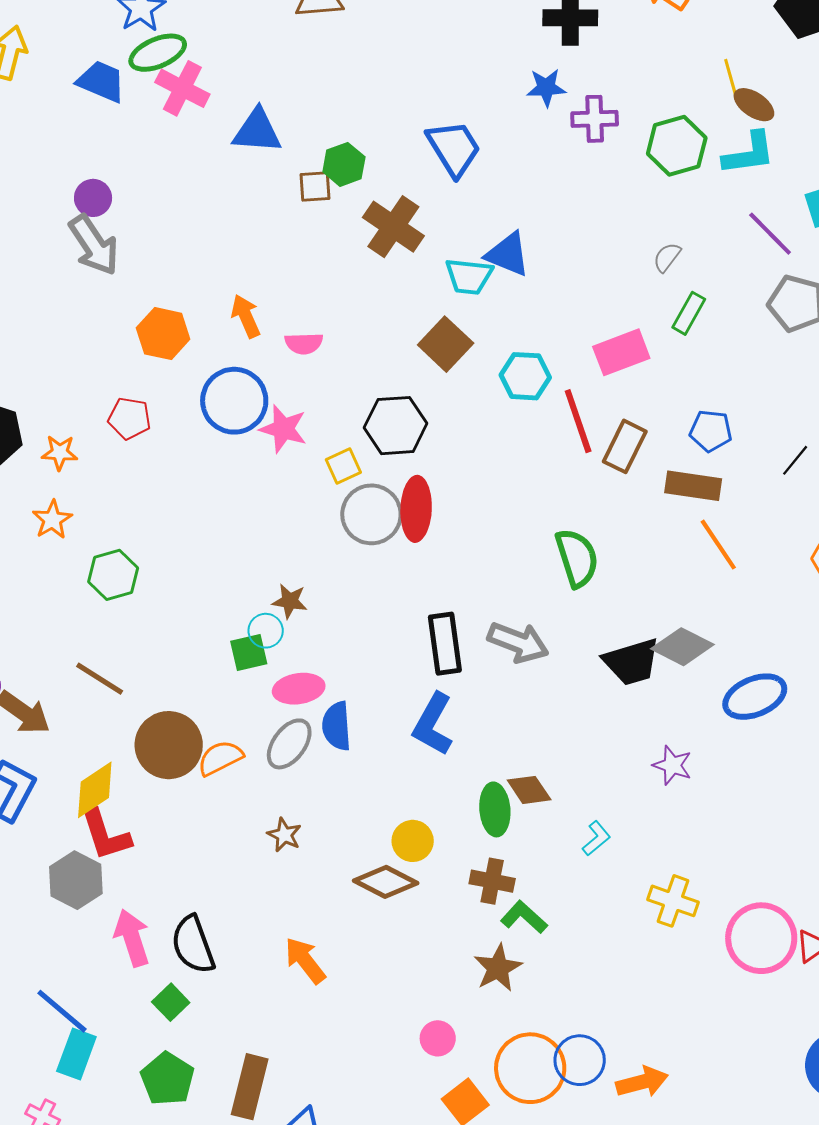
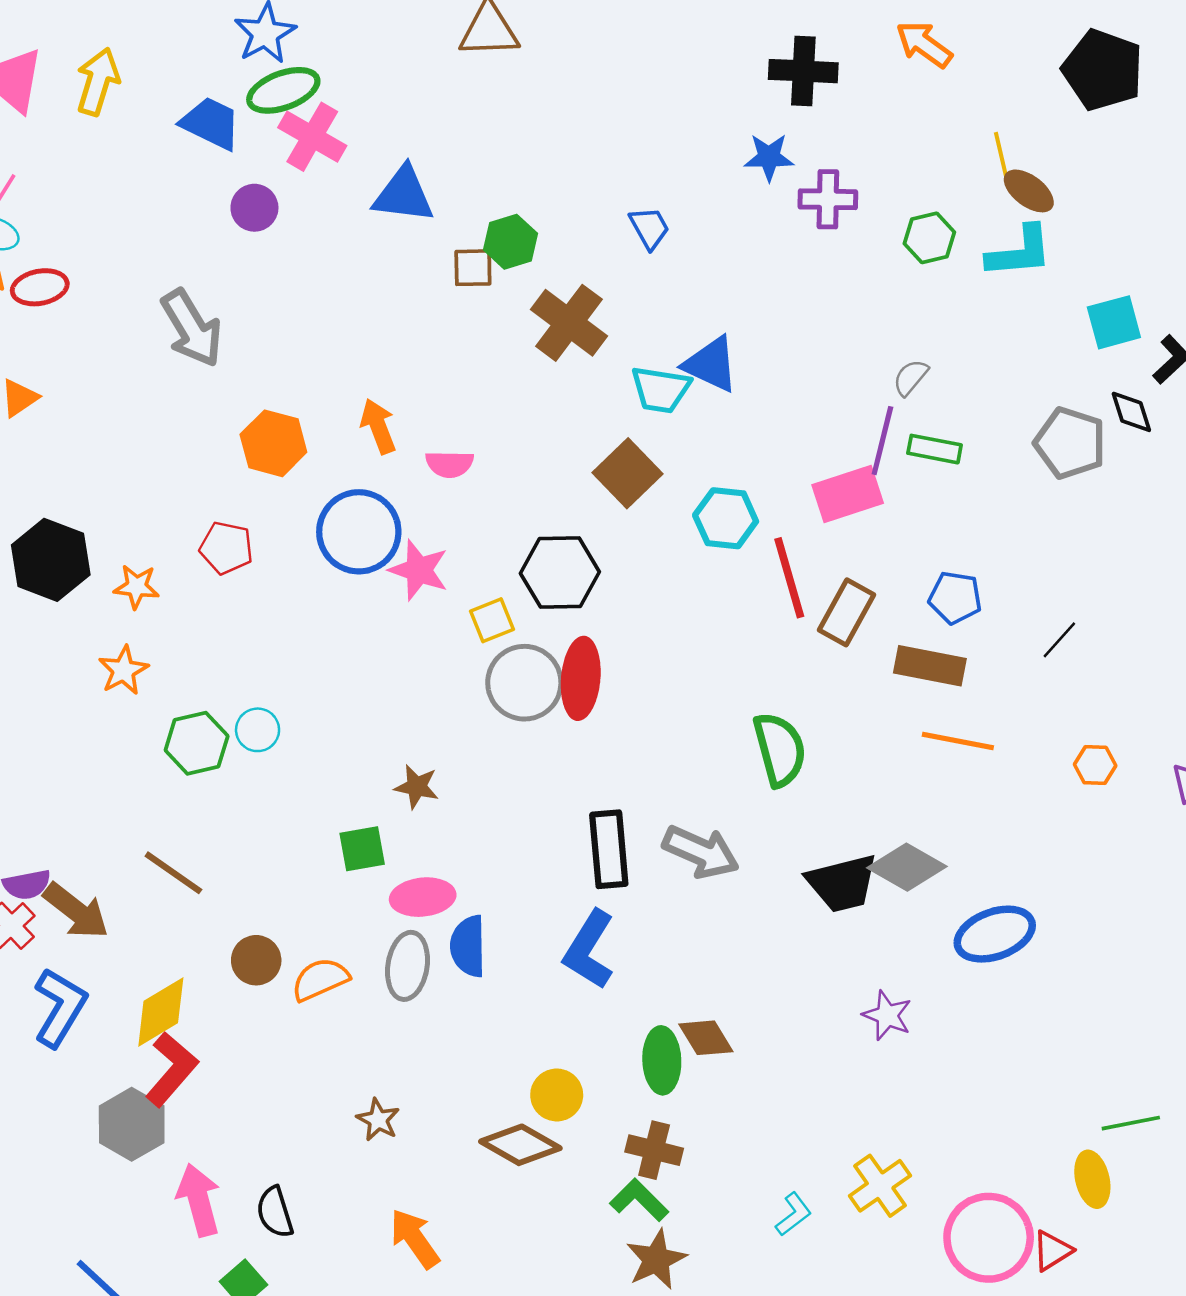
green hexagon: (677, 146) -> (929, 238), size x0.7
blue trapezoid: (454, 148) -> (649, 228), size x0.6
purple circle: (93, 198) -> (254, 208), moved
purple line: (770, 234) -> (882, 441), moved, turned 56
green rectangle: (689, 313) -> (935, 449), turned 69
orange line: (718, 545) -> (958, 741), turned -48
cyan circle: (266, 631) -> (258, 730), moved
gray ellipse: (289, 744) -> (408, 966), turned -30
brown circle: (169, 745) -> (256, 960), size x0.6
red L-shape: (105, 835) -> (171, 1069), turned -124
brown star: (284, 835) -> (378, 1120), moved
cyan L-shape: (596, 838) -> (793, 1214), moved
yellow cross: (673, 901) -> (880, 1186), turned 33
green L-shape: (524, 917) -> (639, 1200), moved
black semicircle: (193, 945) -> (275, 1212), size x0.7

